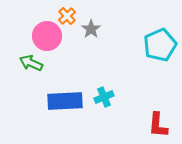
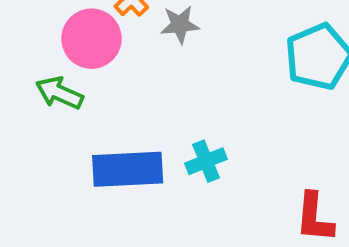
gray star: (91, 29) -> (180, 25), turned 30

